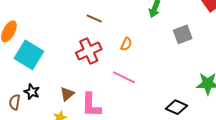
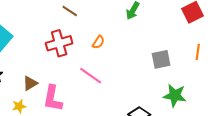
gray square: (183, 34) -> (161, 59), moved

